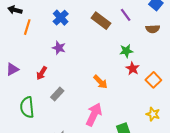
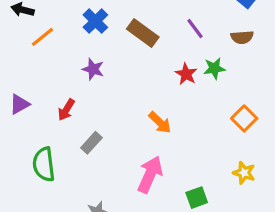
purple line: (126, 15) -> (195, 28), moved
brown rectangle: (101, 21) -> (143, 33), moved
orange line: (27, 27) -> (42, 37), turned 35
green star: (126, 51) -> (214, 68), moved
red star: (133, 68) -> (186, 74), moved

